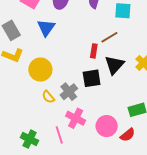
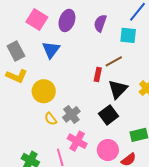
black square: (92, 78) -> (108, 115), moved, turned -30

